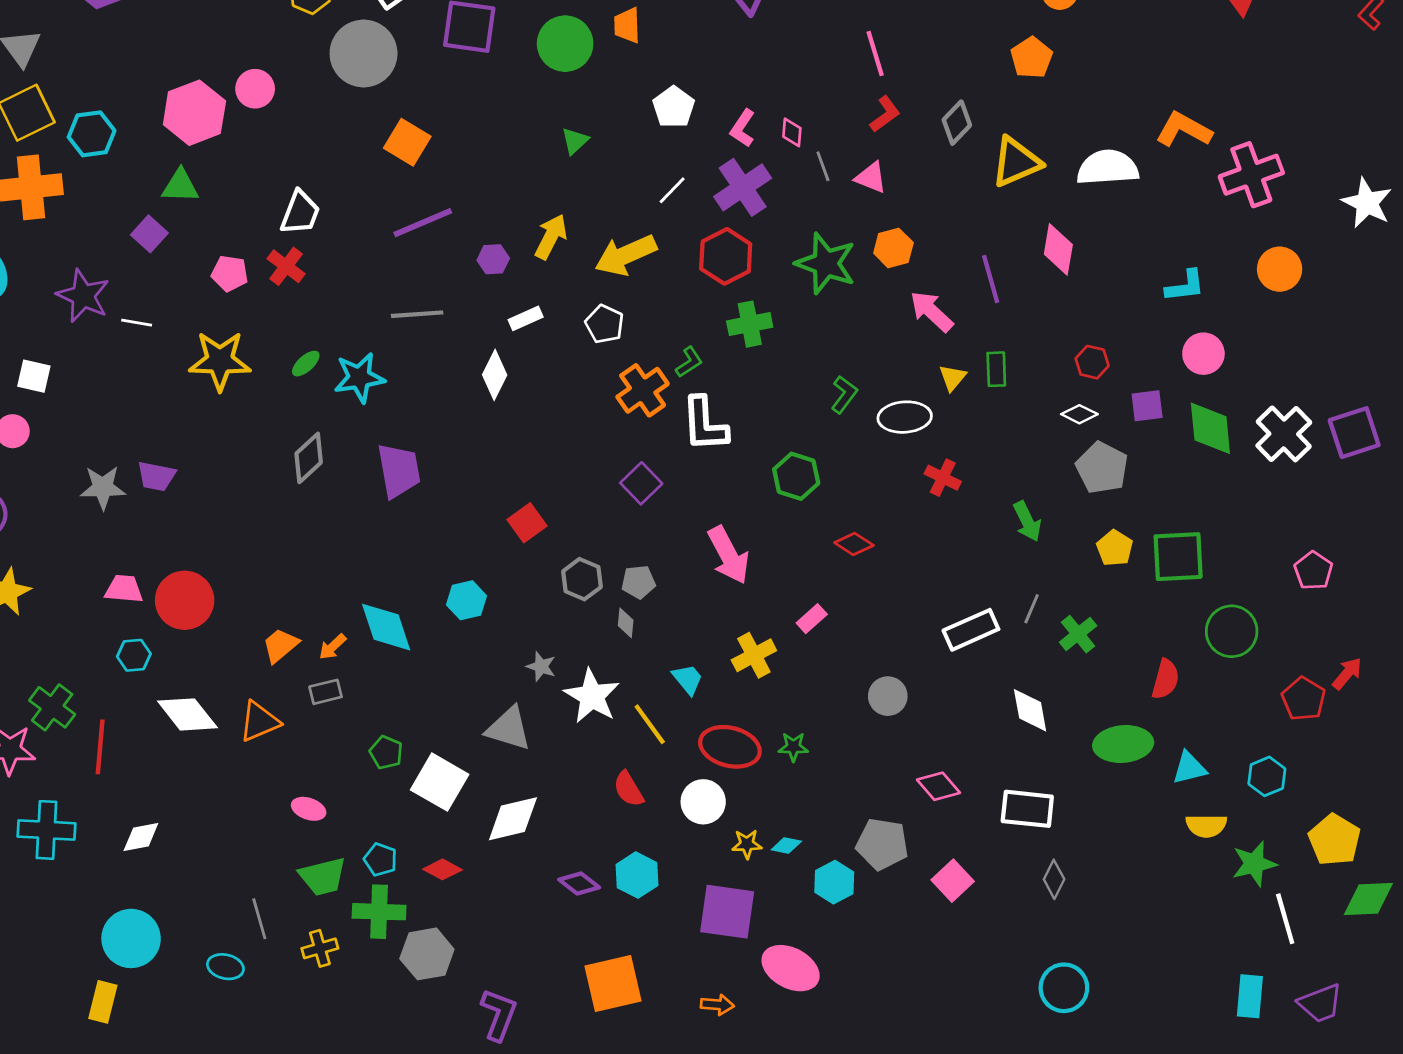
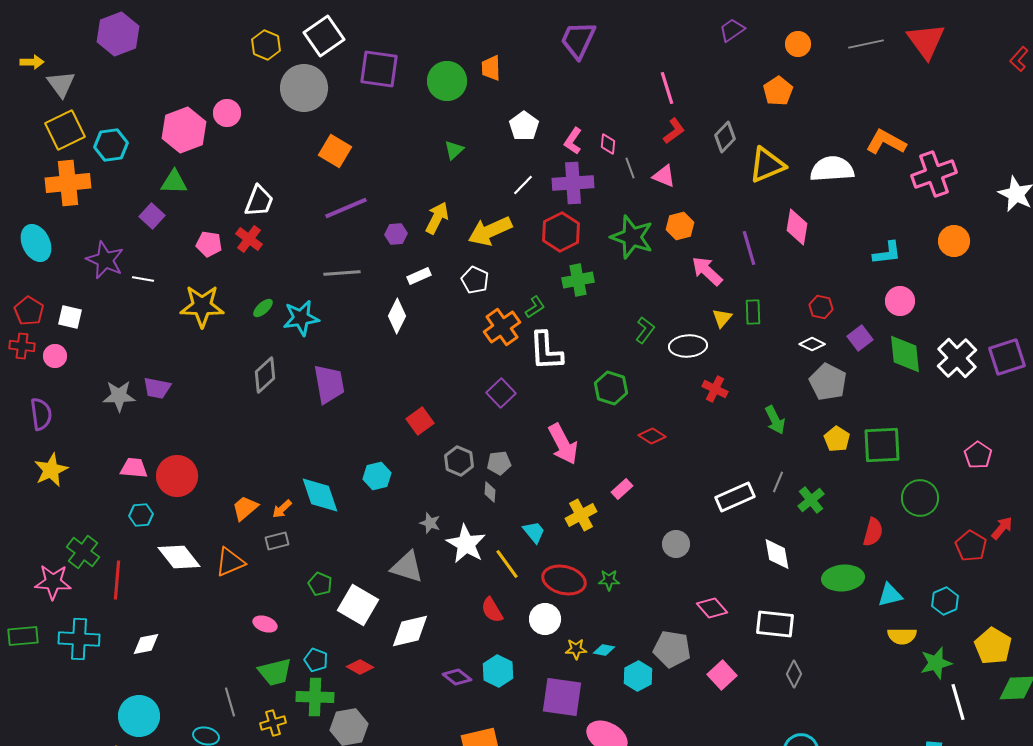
purple cross: (743, 187) -> (573, 183), turned 30
purple square: (1147, 406) -> (860, 338), turned -30

